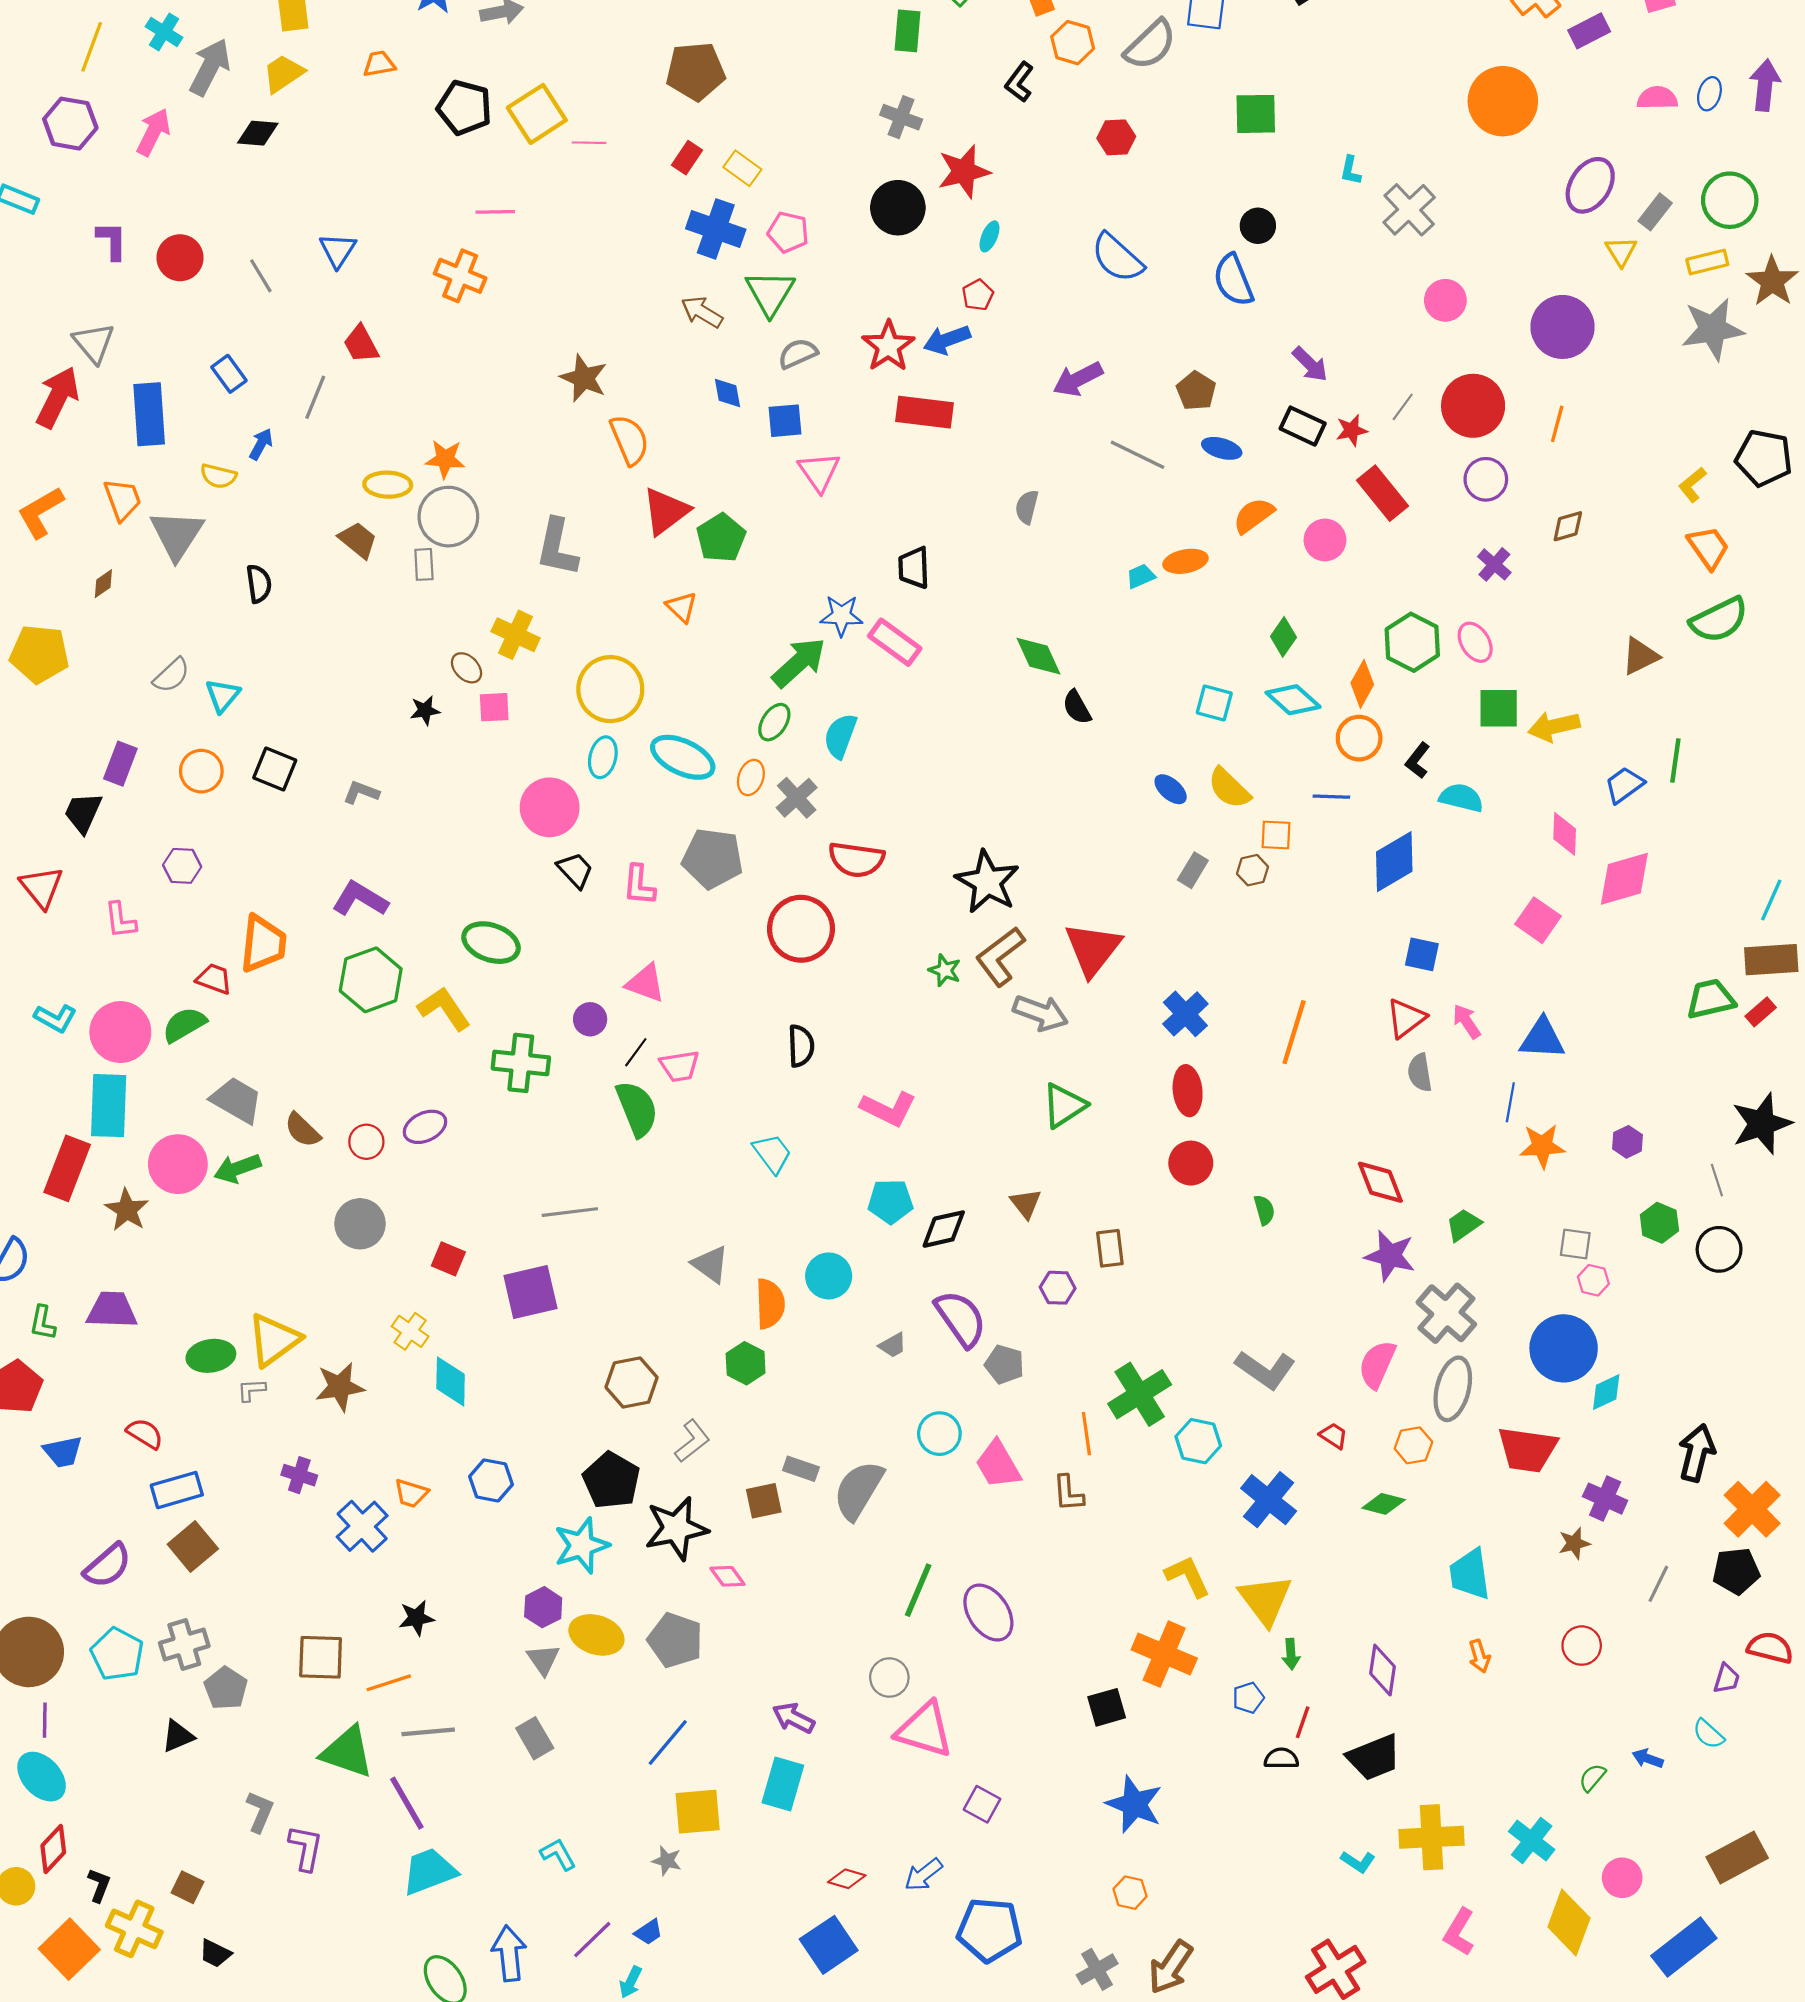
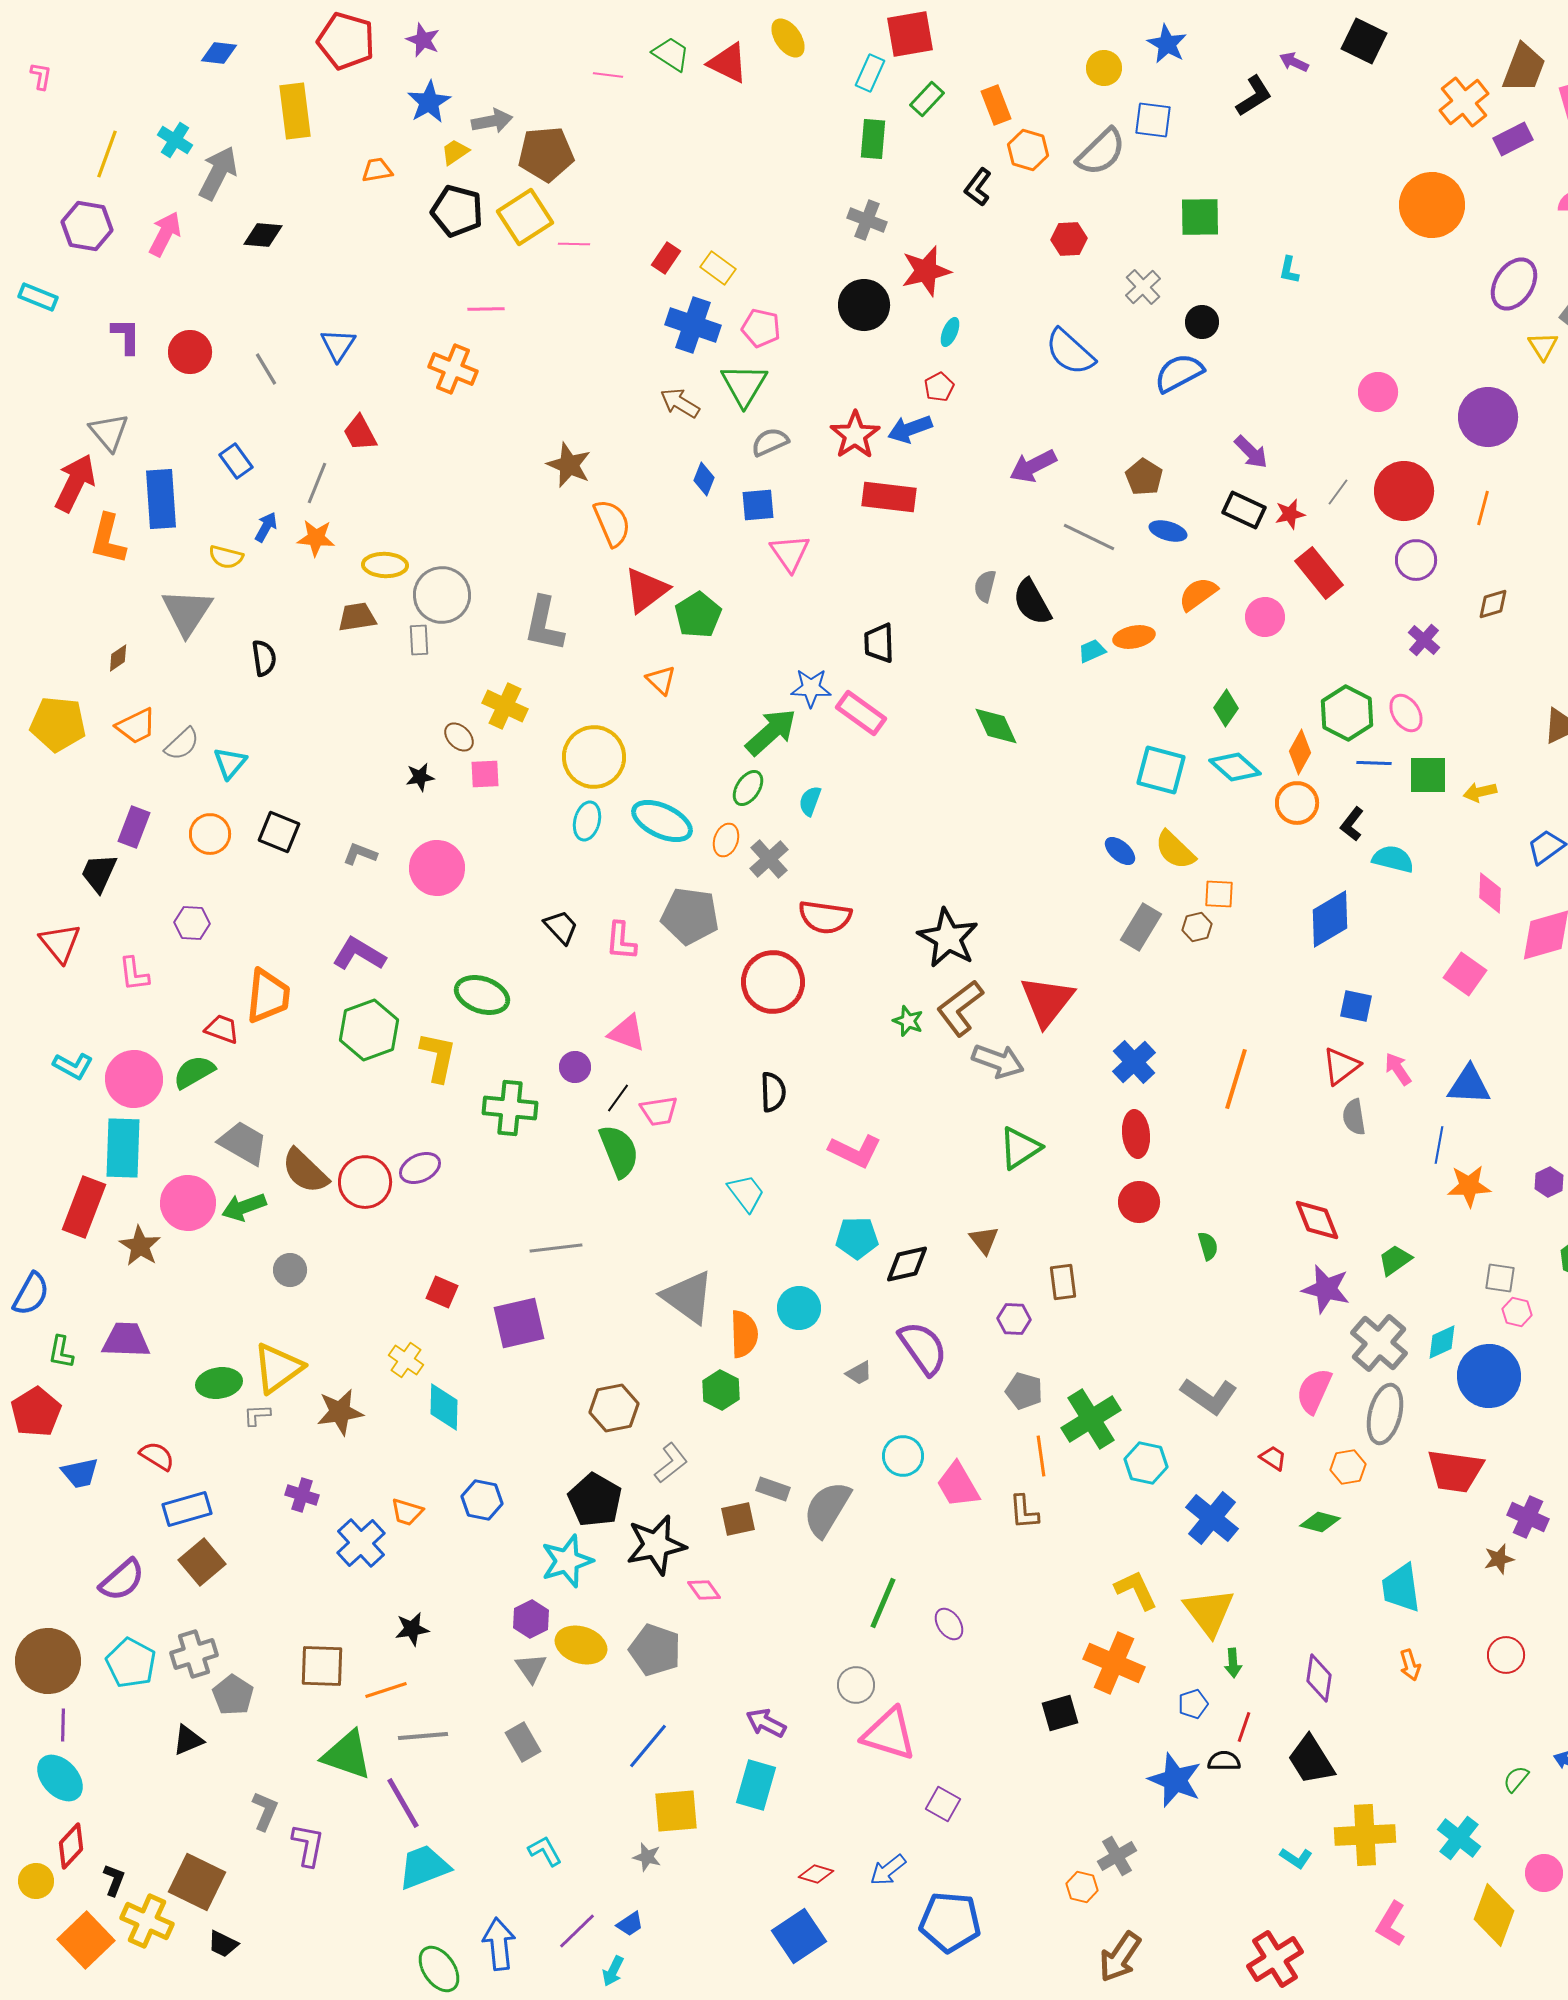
brown pentagon: (696, 71) -> (546, 154), moved
yellow trapezoid: (283, 73) -> (455, 152), moved, size x0.7
gray cross: (1409, 210) -> (1143, 287), moved, size x0.7
blue semicircle: (1233, 280) -> (1179, 373), turned 84
blue diamond: (727, 393) -> (704, 479), turned 32
orange star: (445, 459) -> (316, 538), moved
orange trapezoid: (122, 500) -> (136, 726), moved, turned 84
orange L-shape: (40, 512) -> (108, 539), moved, turned -46
brown trapezoid: (358, 540) -> (357, 617), turned -48
cyan square: (1214, 703) -> (1161, 770), size x1.4
black semicircle: (1077, 707) -> (1032, 602), moved, size x1.4
yellow arrow: (1554, 726) -> (1480, 792), size x0.7
cyan semicircle: (840, 736) -> (810, 801), size x0.7
blue line: (1331, 797) -> (1374, 763), moved
pink circle: (550, 807) -> (437, 868), moved
gray rectangle: (1193, 870) -> (1141, 927), size x1.4
yellow L-shape: (444, 1009) -> (438, 1057), turned 46
brown semicircle: (302, 1130) -> (305, 1171), size x1.4
red circle: (366, 1142) -> (365, 1182), size x1.6
gray circle: (360, 1224) -> (290, 1270), moved, size x0.7
gray triangle: (710, 1264) -> (688, 1297), size x1.5
gray pentagon: (1004, 1364) -> (1024, 1391), moved
cyan diamond: (1606, 1392) -> (1442, 1342), moved
purple ellipse: (988, 1613) -> (949, 1624), size x0.6
black trapezoid: (1374, 1757) -> (1311, 1760), turned 80
blue star: (1134, 1804) -> (1175, 1780), moved
brown square: (187, 1887) -> (197, 1882), size x1.8
gray cross: (1097, 1969) -> (1117, 1856), moved

